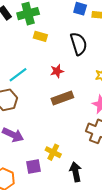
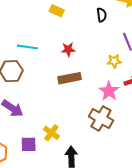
black semicircle: (79, 44) -> (102, 15), moved, size x0.6
cyan line: (18, 75) -> (27, 47), turned 36

